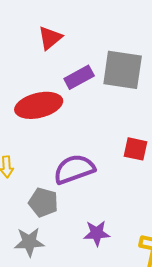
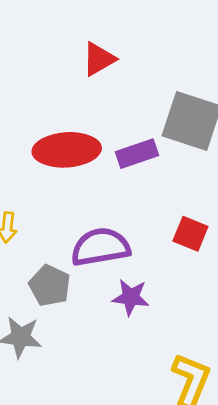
purple rectangle: (79, 77) -> (137, 154), moved
purple star: (97, 233) -> (131, 297), moved

